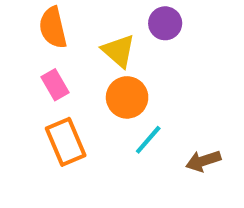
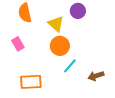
pink rectangle: (55, 85) -> (18, 44), moved
orange rectangle: (66, 142) -> (31, 82), moved, turned -70

